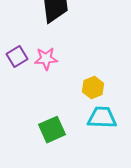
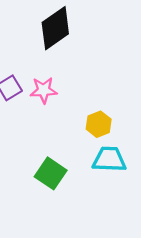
green square: (52, 130) -> (51, 173), turned -32

